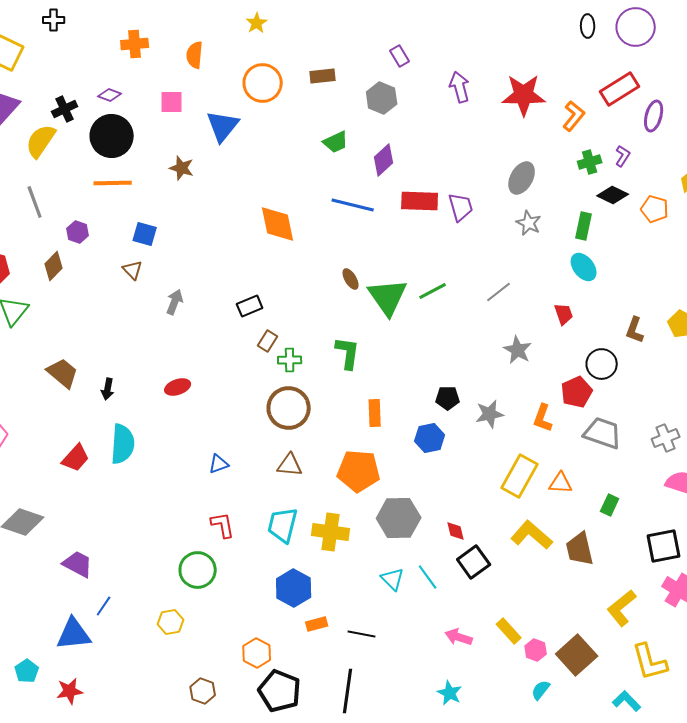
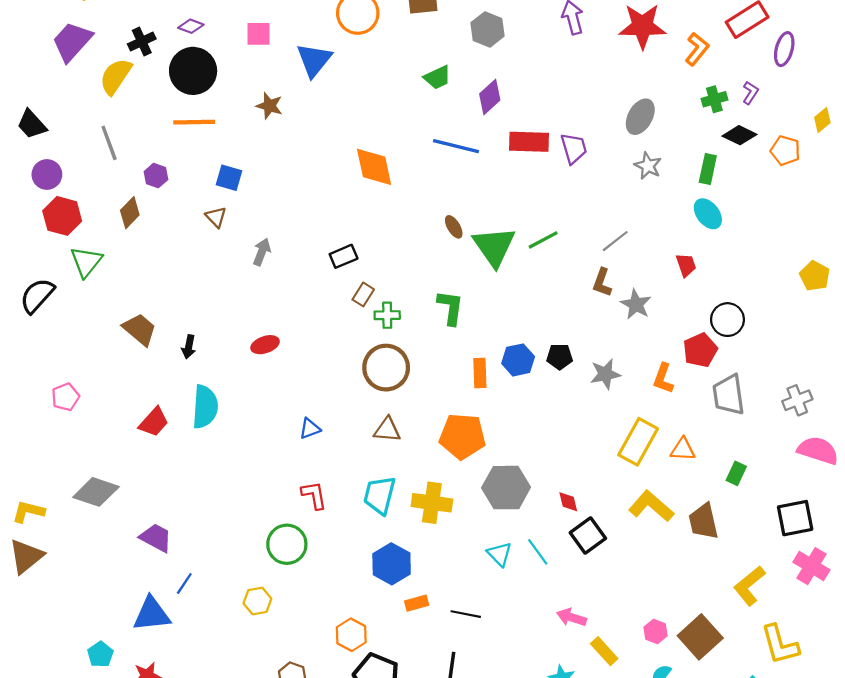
brown L-shape: (635, 330) -> (602, 282), moved
gray trapezoid: (603, 433) -> (729, 395), turned -117
blue hexagon: (430, 438) -> (518, 360), moved
yellow rectangle: (509, 631) -> (604, 651), moved

